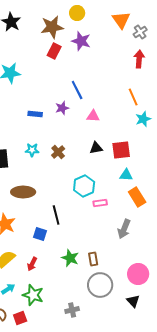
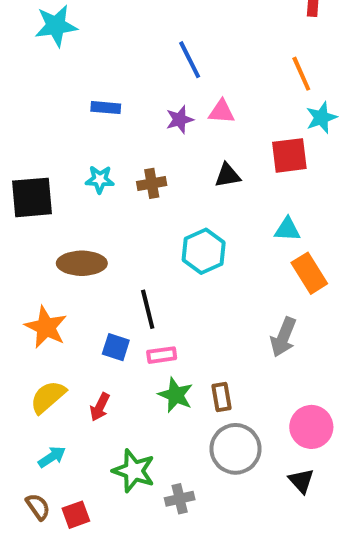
purple star: (62, 108) -> (180, 120), moved
red square: (121, 150) -> (289, 155), moved
brown cross: (58, 152) -> (152, 183), turned 32
pink rectangle: (100, 203) -> (162, 355), moved
green star: (33, 295) -> (134, 471), moved

